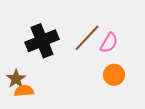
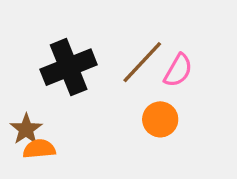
orange circle: (114, 75) -> (160, 119), moved

